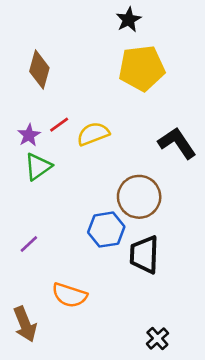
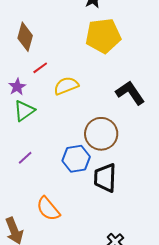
red line: (59, 125) -> (40, 68), moved
purple line: (29, 244) -> (25, 158), moved
orange semicircle: (70, 295) -> (48, 209), turned 32

